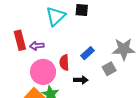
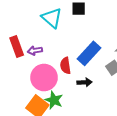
cyan triangle: (56, 16) -> (52, 18), turned -30
blue rectangle: (88, 53) -> (89, 53), size x1.6

